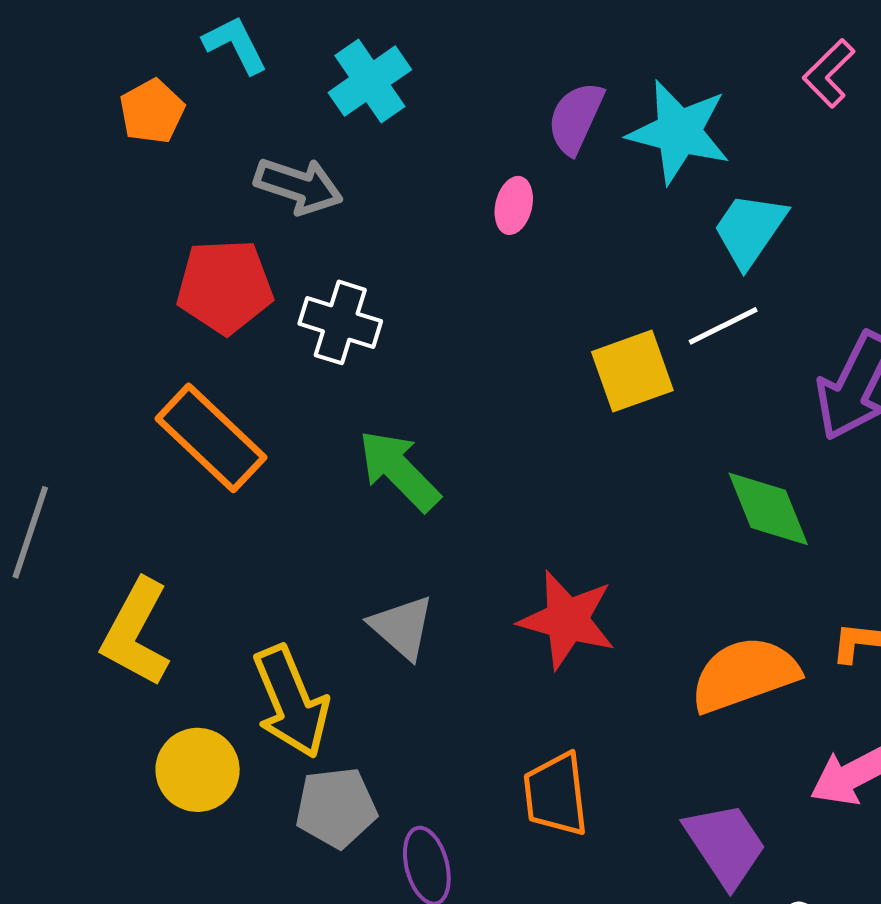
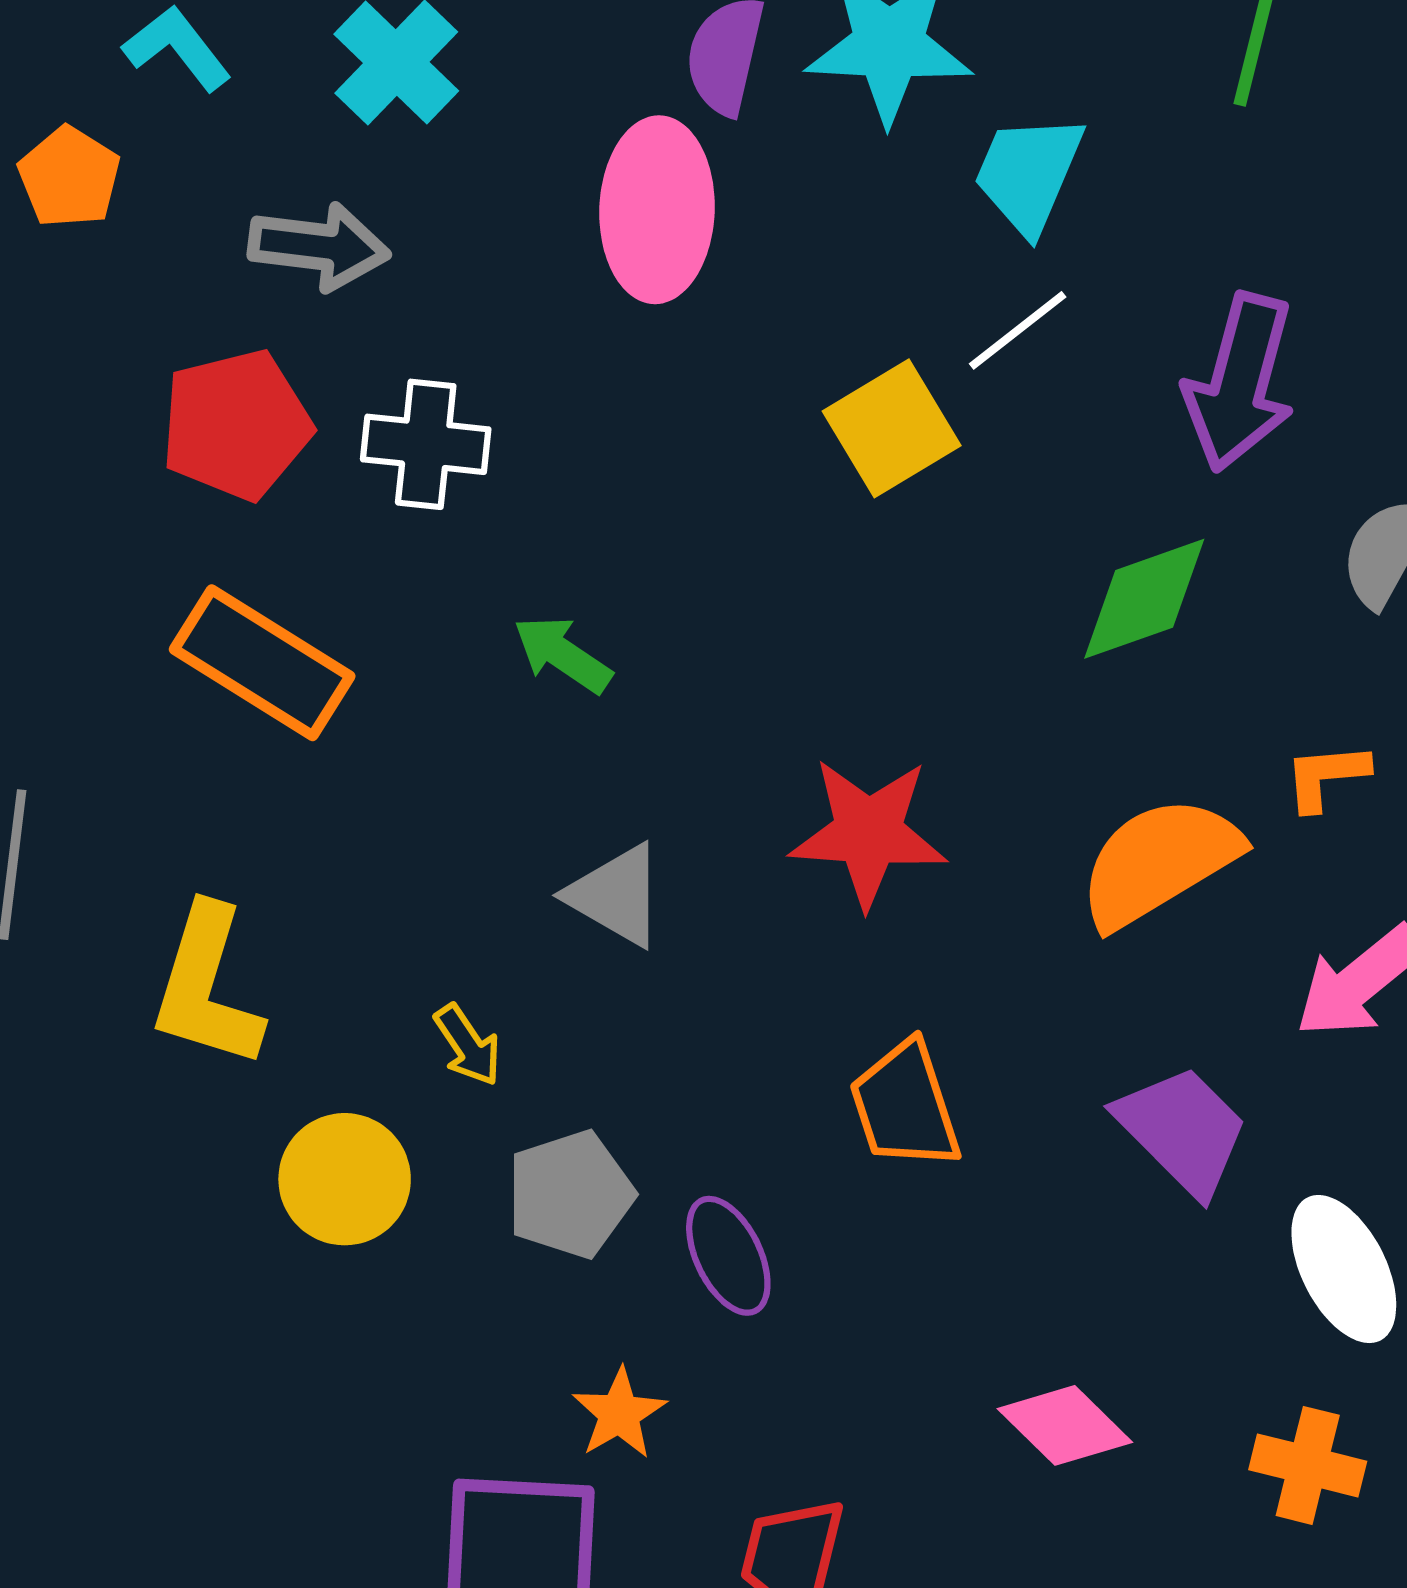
pink ellipse: (514, 205) -> (657, 210), size x2.0
green arrow: (399, 470) -> (563, 654), size x0.7
green diamond: (768, 509) -> (1144, 599), turned -76
yellow arrow: (291, 702) -> (468, 1045), size x0.5

